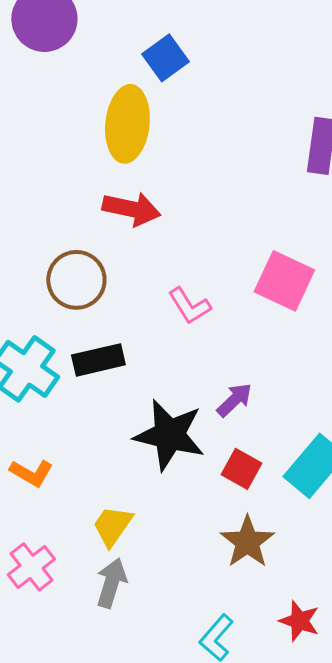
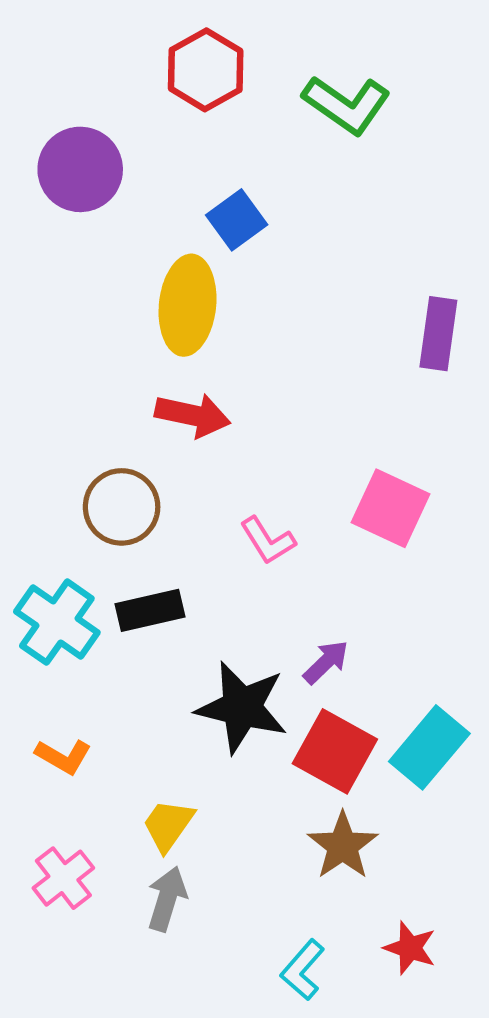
red square: (241, 469) -> (335, 751), size x1.6

